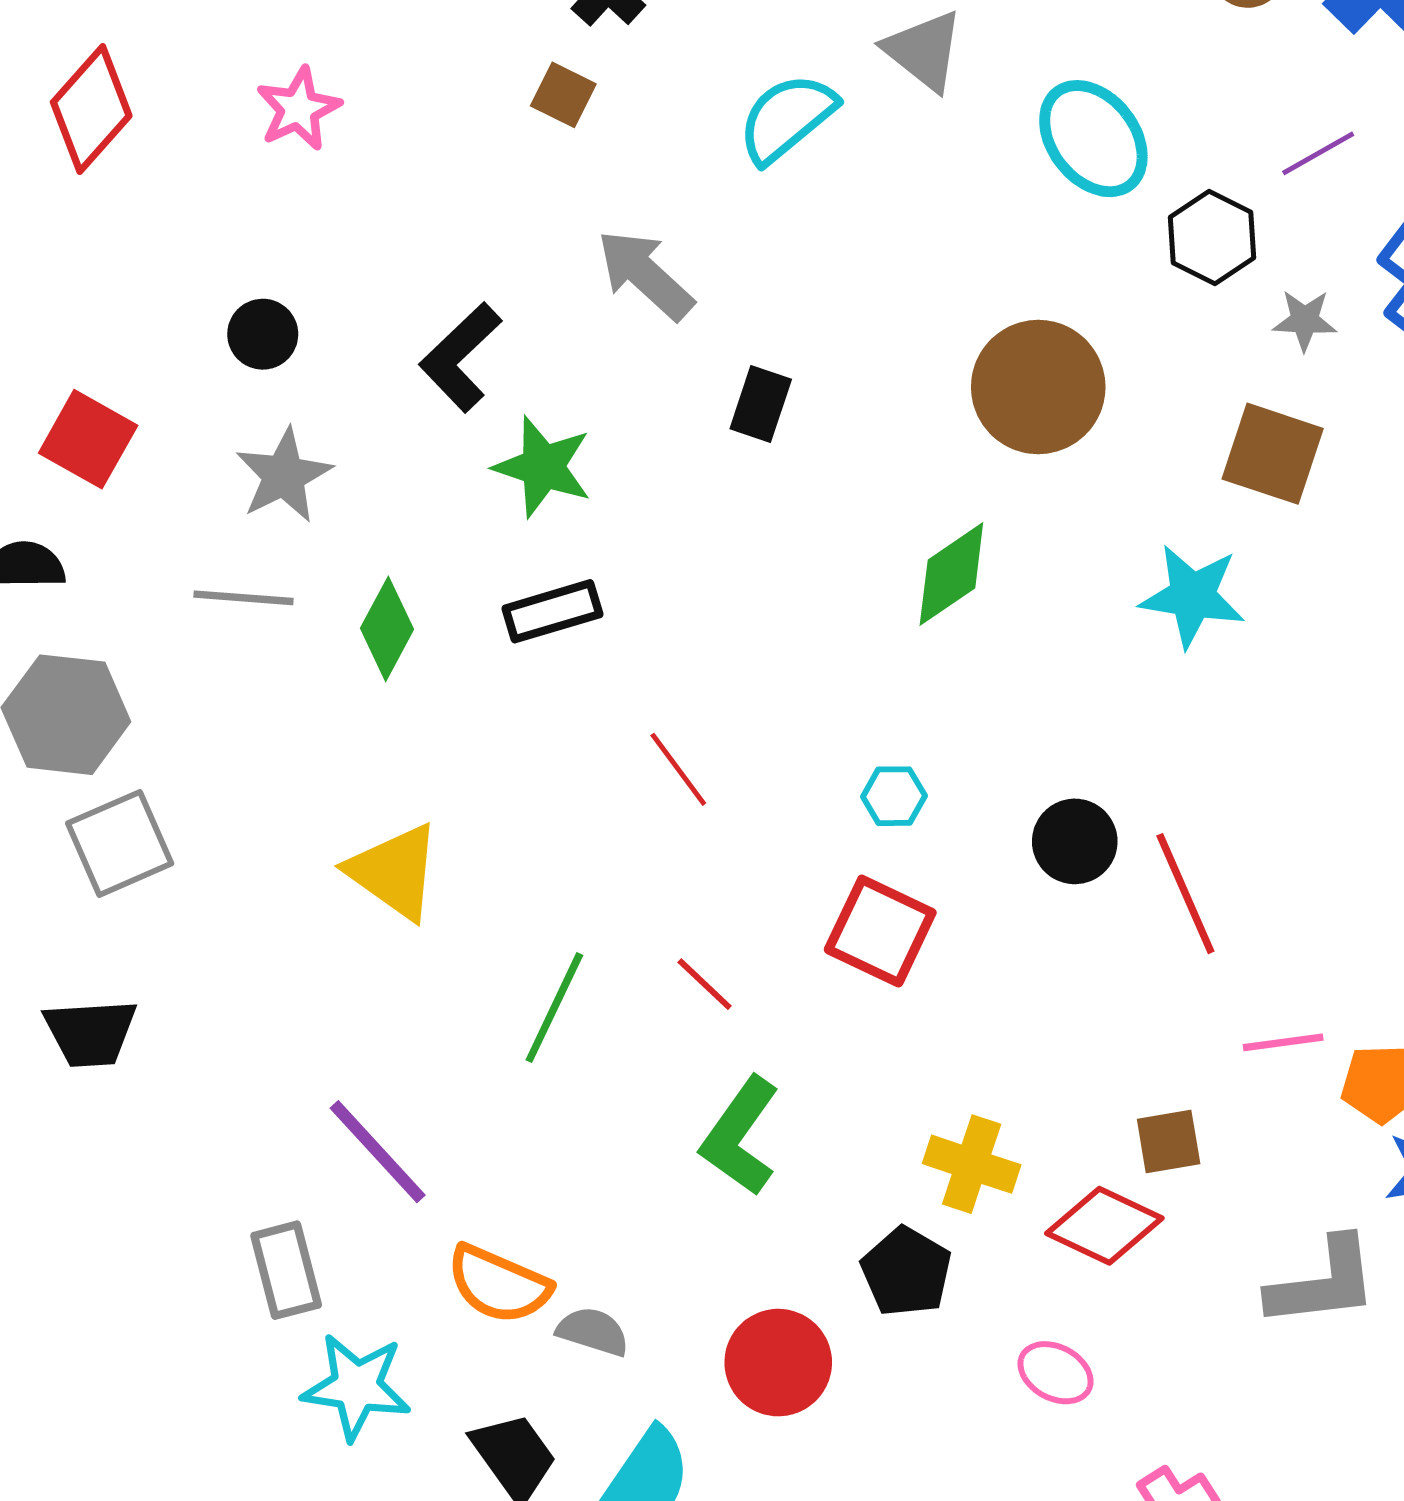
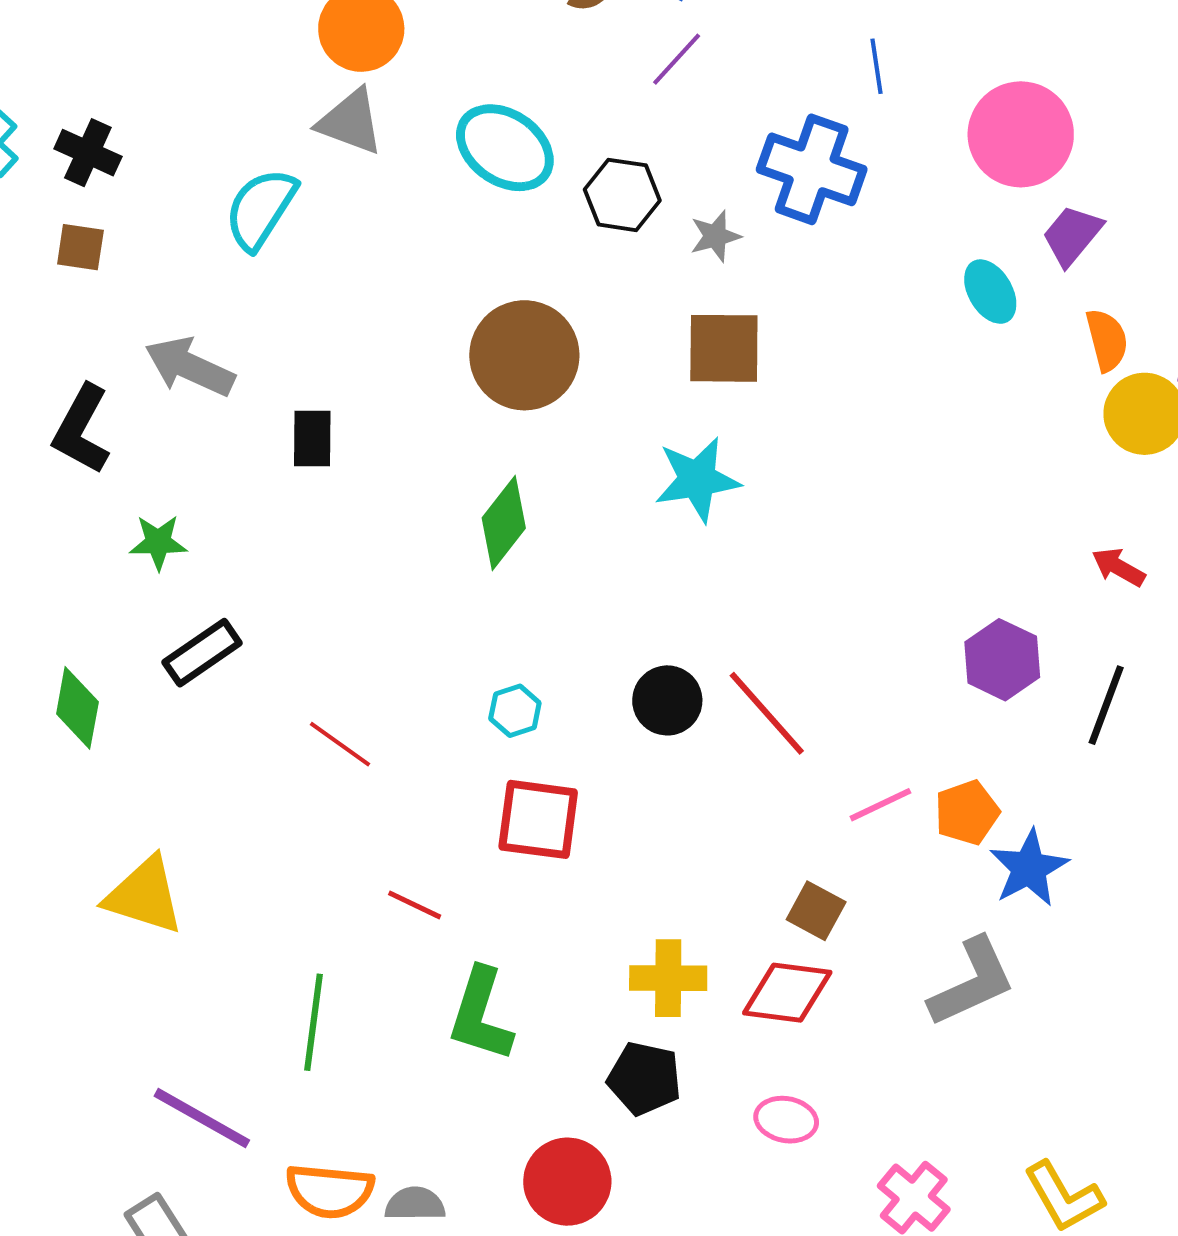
purple line: (1318, 153) -> (677, 59), moved
black L-shape: (460, 357) -> (82, 429), moved
green star: (543, 467) -> (158, 542), size x0.7
green line: (554, 1008) -> (314, 1022), moved
brown square: (1169, 1141) -> (816, 911), turned -34

